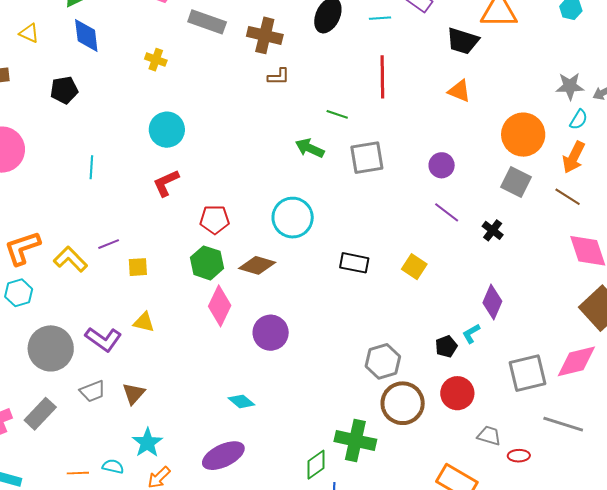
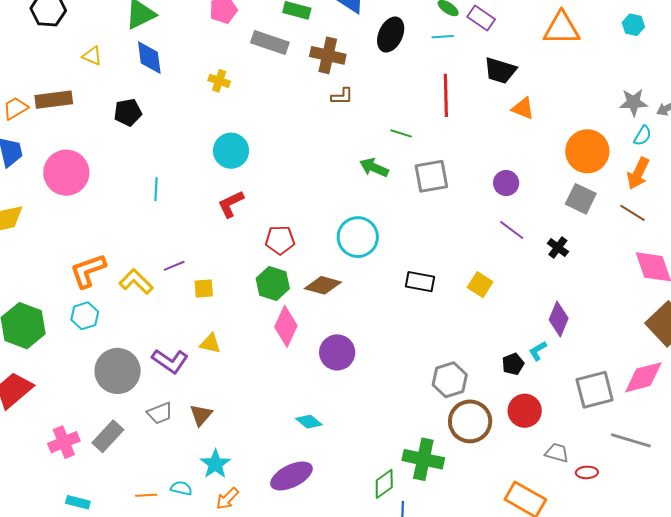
black trapezoid: (463, 41) -> (500, 71), moved

